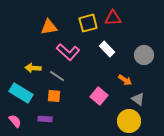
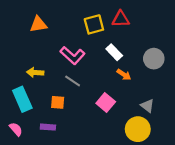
orange triangle: (49, 27) -> (38, 24), moved
gray line: (57, 76) -> (73, 81), moved
orange arrow: (125, 80) -> (124, 75), moved
cyan rectangle: (21, 93) -> (22, 99), turned 35

